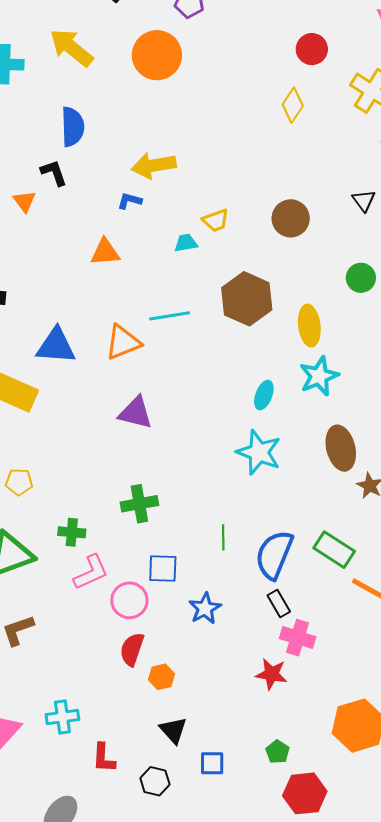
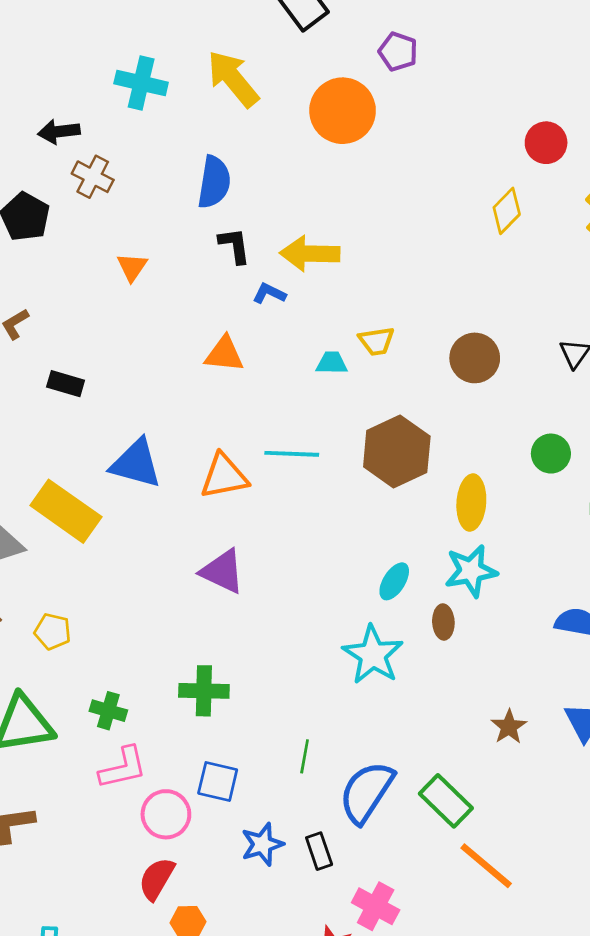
black L-shape: (54, 173) -> (234, 245), moved
brown ellipse: (341, 448) -> (443, 622), moved, size x0.6
black rectangle: (279, 604) -> (319, 851), moved

